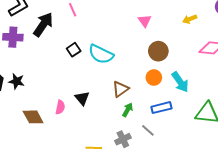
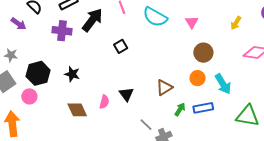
yellow arrow: (190, 19) -> (236, 23), turned -40
cyan semicircle: (101, 54) -> (155, 17), moved
black star: (17, 81) -> (72, 74), moved
green arrow: (128, 110) -> (180, 109), moved
gray line: (148, 130) -> (146, 125), moved

